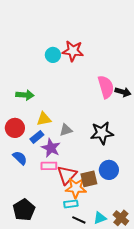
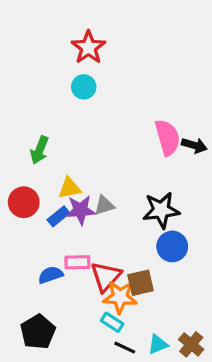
red star: (73, 51) -> (88, 47), moved, turned 30
green arrow: (25, 95) -> (39, 150), turned 108
purple star: (51, 148) -> (81, 210), moved, turned -30
blue semicircle: (20, 158) -> (51, 275), moved, turned -63
blue circle: (109, 170) -> (172, 246), moved
cyan rectangle: (71, 204) -> (112, 322), turned 40

